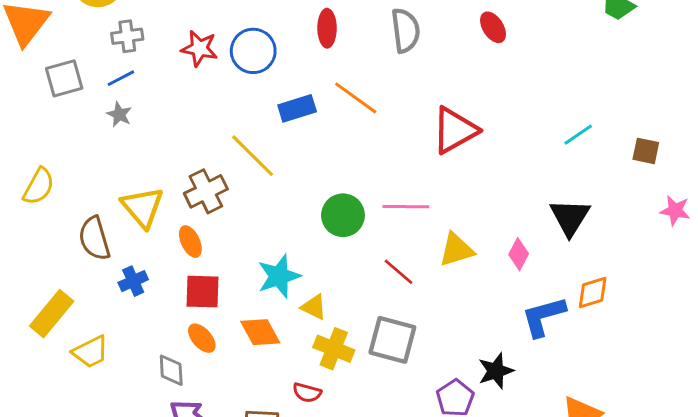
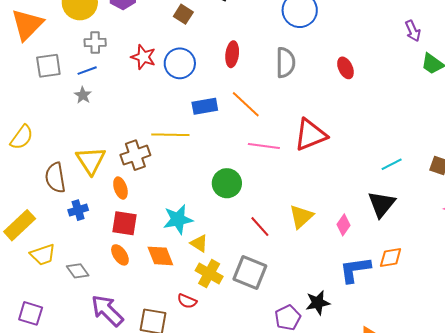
cyan line: (578, 135) -> (392, 164), moved
yellow line: (253, 156) -> (170, 135), turned -51
pink line: (406, 207) -> (264, 146), moved
yellow triangle: (456, 250) -> (301, 217), turned -32
gray diamond: (171, 370) -> (78, 271), moved, turned -40

